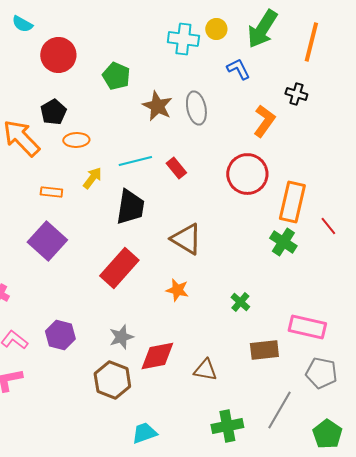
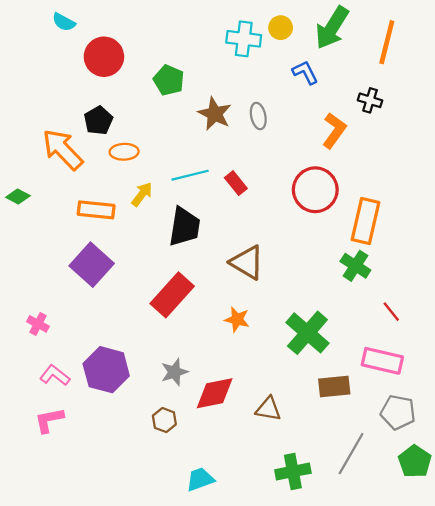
gray ellipse: (196, 108) -> (258, 116), size x0.7
orange rectangle: (51, 192) -> (96, 210), size x1.5
red line: (328, 226) -> (391, 312), moved
green cross: (240, 302) -> (307, 333), size x2.0
purple hexagon: (60, 335) -> (106, 370), size x1.4
brown hexagon: (112, 380) -> (164, 420), size x0.6
green pentagon: (327, 434) -> (415, 461), moved

